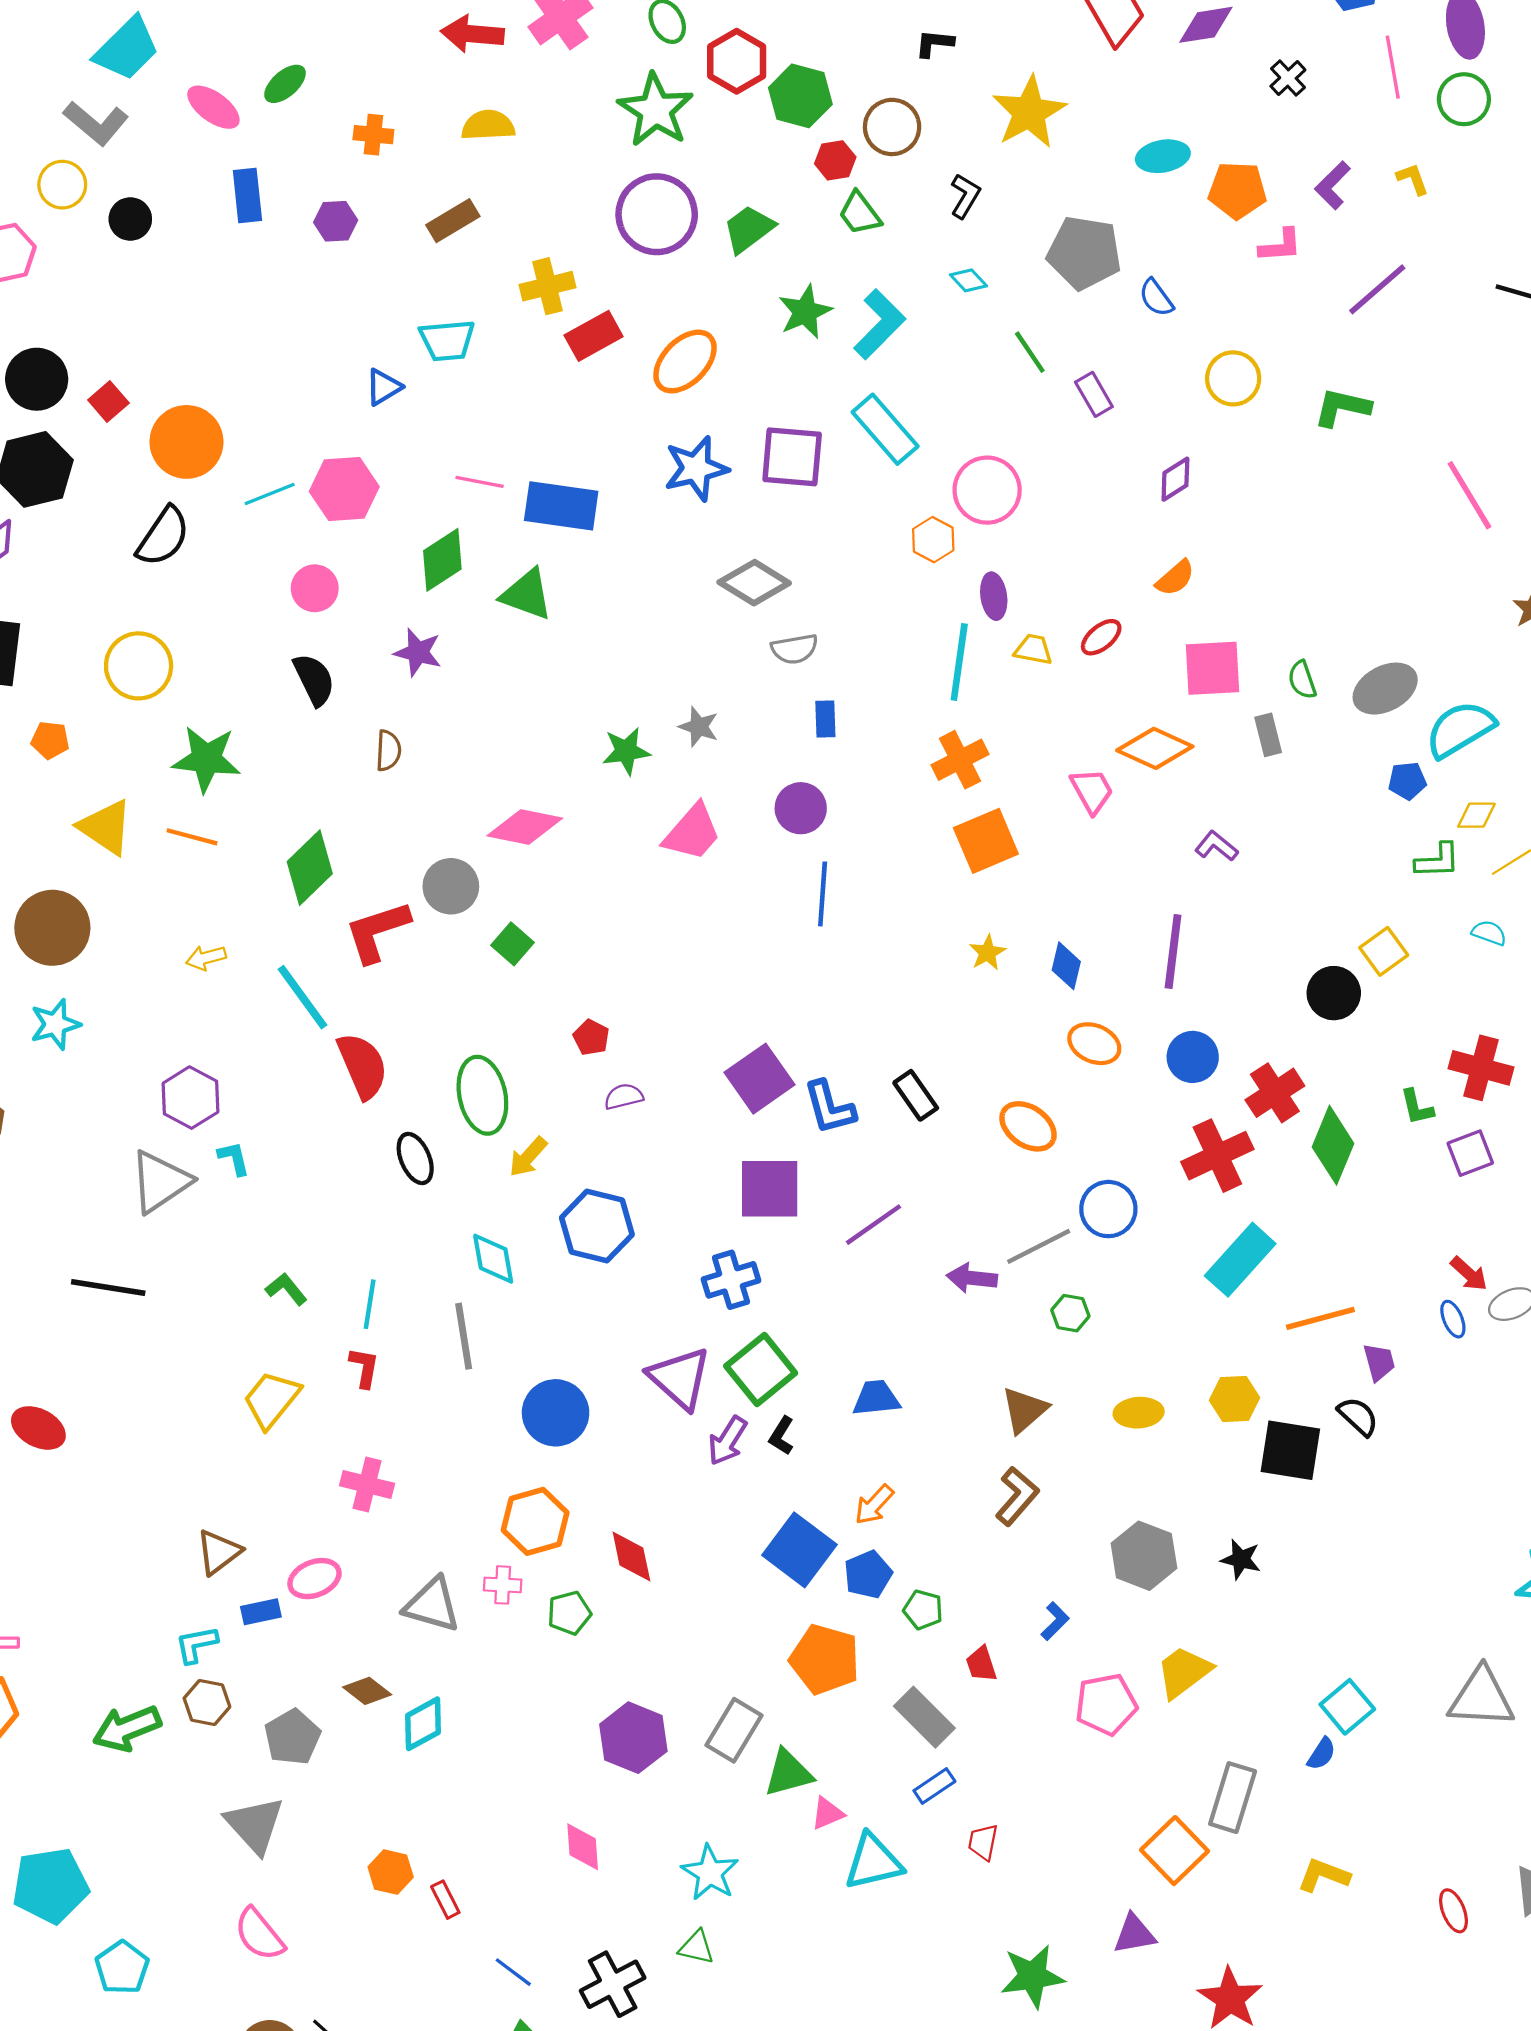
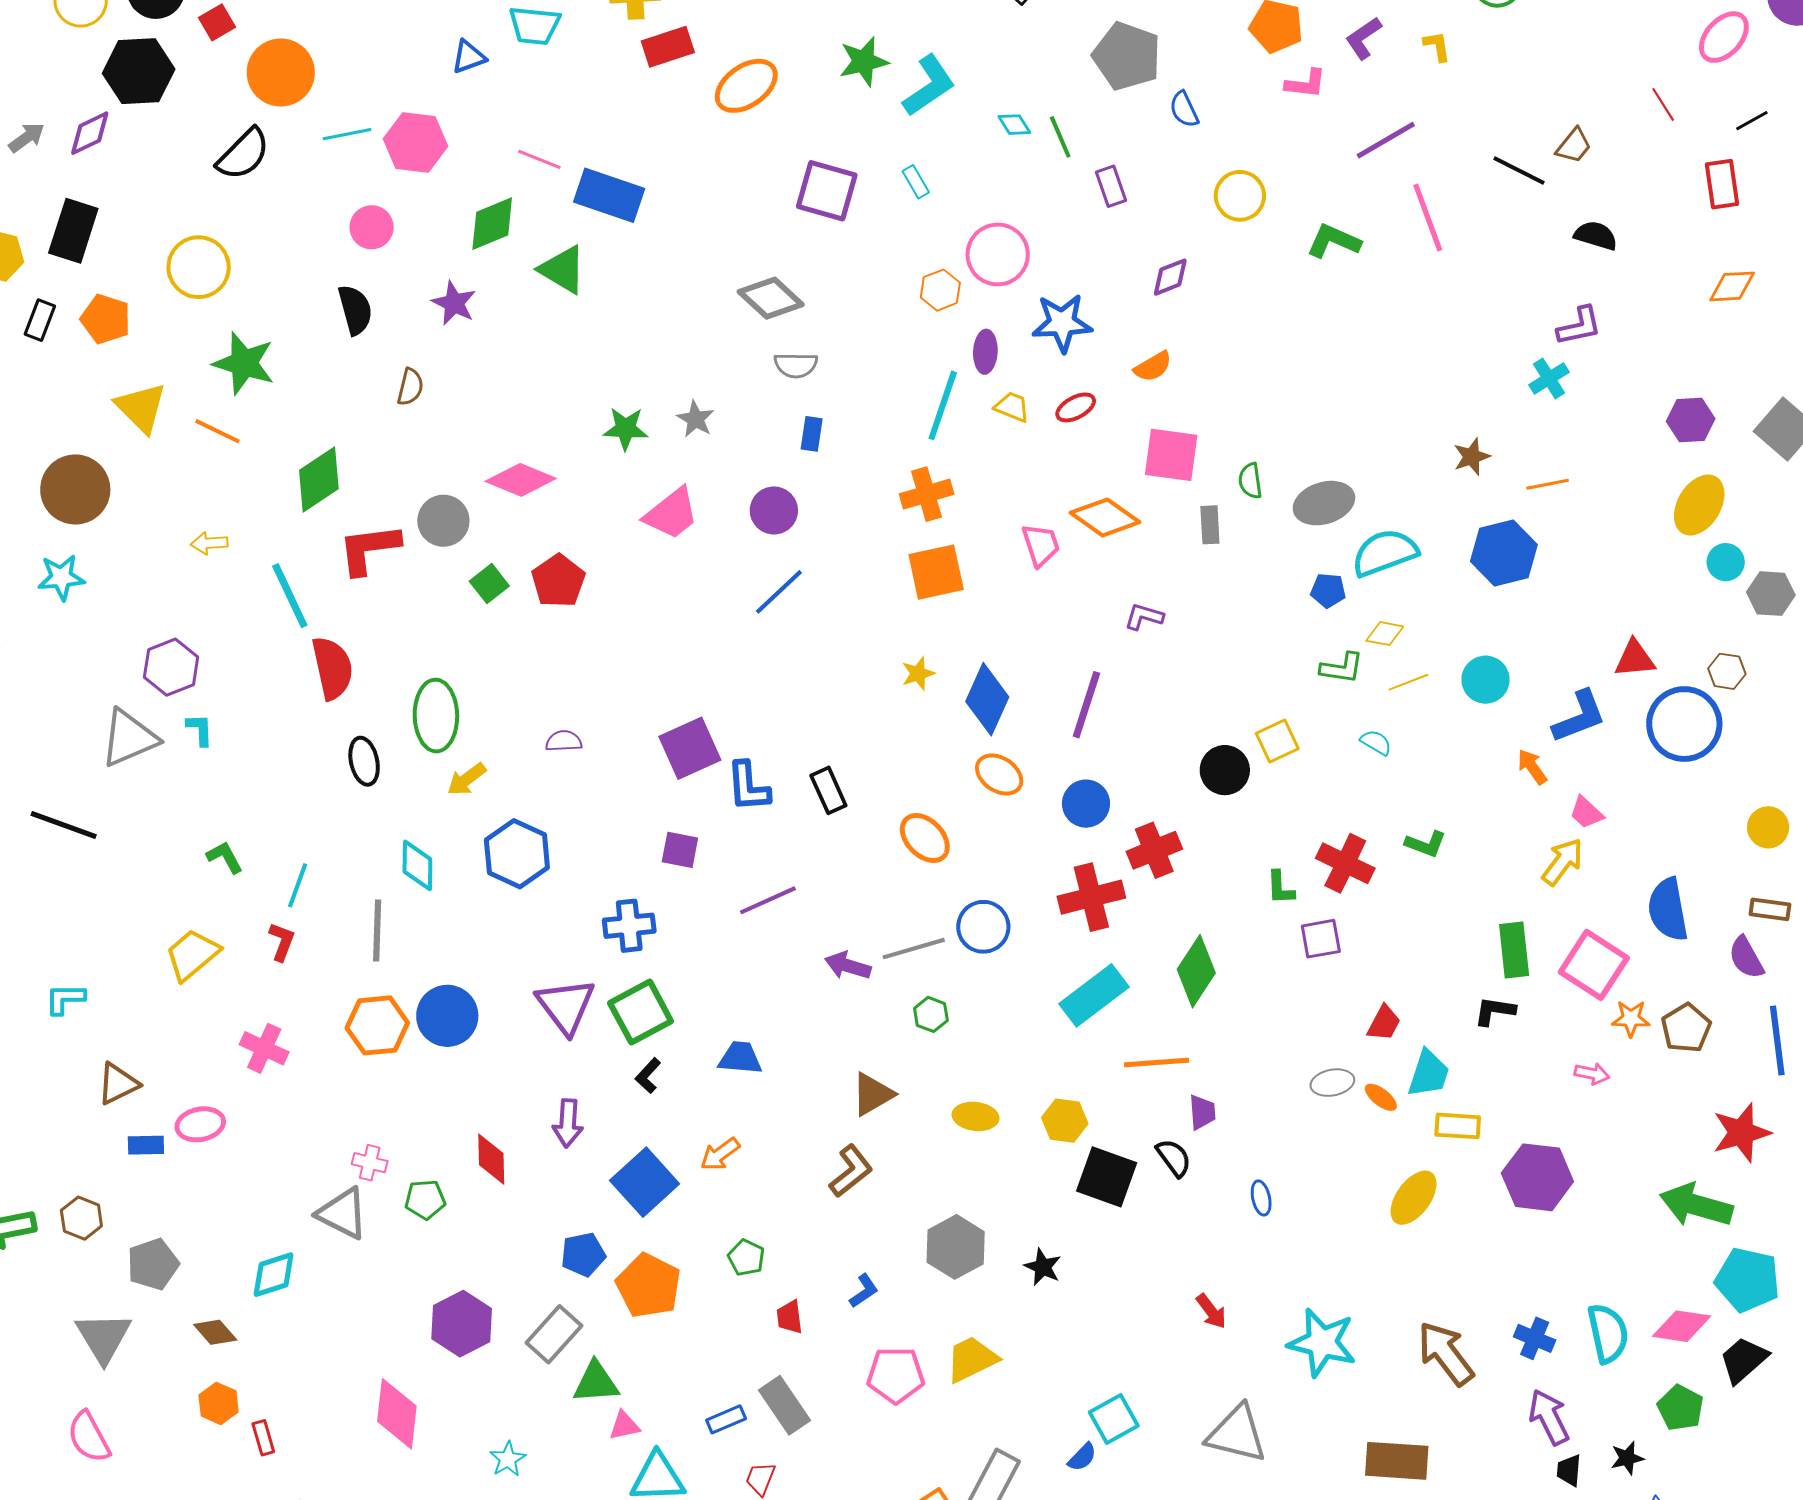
cyan diamond: (968, 280) -> (1014, 125), moved
cyan rectangle: (885, 429) -> (916, 182), size x0.5
blue star: (696, 468) -> (1062, 323), moved
pink line: (1469, 495) -> (1428, 218), moved
orange pentagon: (50, 740) -> (106, 319), size x1.4
purple L-shape: (1216, 846) -> (1144, 617), turned -33
blue line: (823, 894) -> (779, 592), turned 32
blue diamond: (1066, 966) -> (987, 699), size x1.6
red pentagon: (591, 1037) -> (558, 581), moved, size x1.6
green diamond: (1333, 1145) -> (1196, 971), moved
purple square: (770, 1189) -> (680, 850), size x0.6
red arrow: (1469, 1274) -> (1211, 1311), moved
blue ellipse: (1453, 1319) -> (1261, 1198), moved
purple arrow: (727, 1441) -> (568, 1123), moved, turned -39
orange hexagon: (535, 1521) -> (377, 1025), moved
blue pentagon: (868, 1575) -> (583, 1254), moved
gray triangle: (432, 1605) -> (342, 1213), moved
cyan L-shape: (196, 1644) -> (65, 999), moved
brown diamond: (367, 1691) -> (215, 1332), moved
gray rectangle: (924, 1717) -> (785, 1405), moved
pink diamond: (583, 1847) -> (397, 1414), size x1.5
cyan star: (710, 1873) -> (508, 1459), size x0.7

